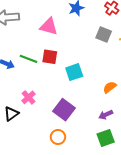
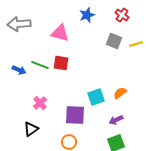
cyan square: (74, 72) -> (96, 97), moved
purple square: (64, 110) -> (75, 115), turned -35
black triangle: (11, 114) -> (31, 129), moved

